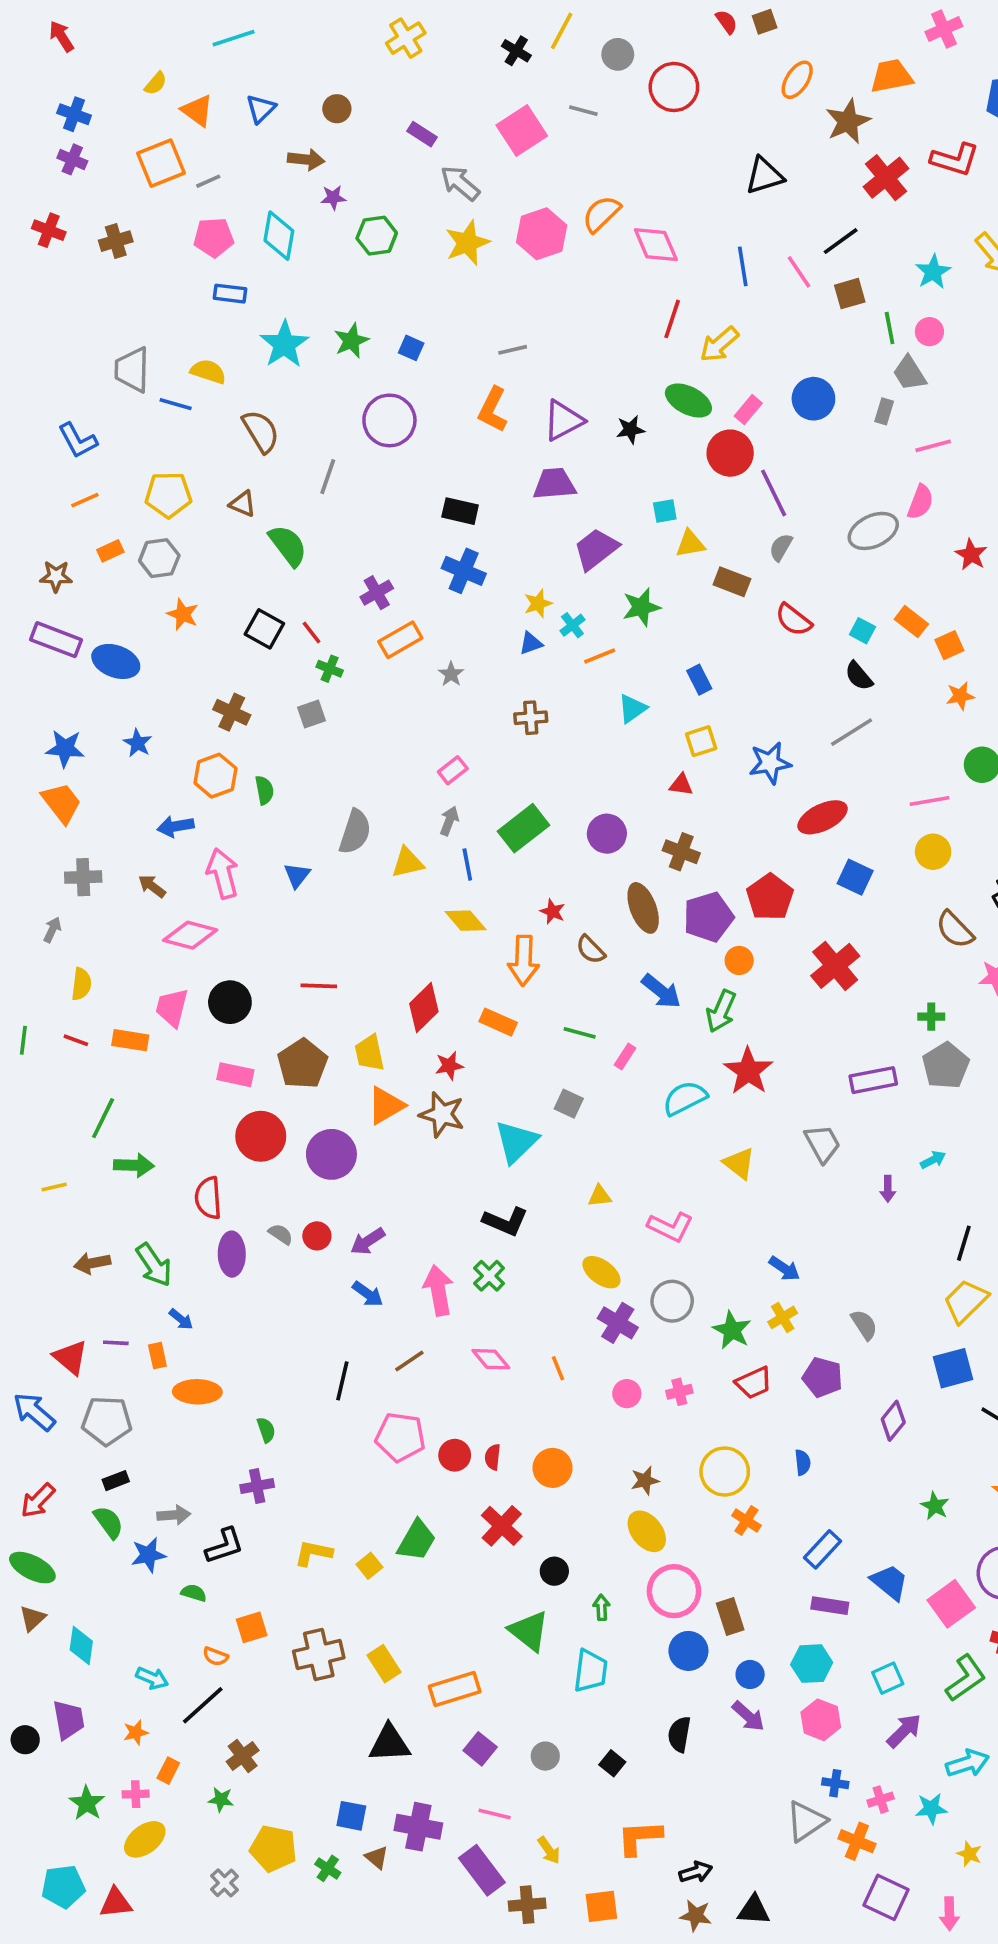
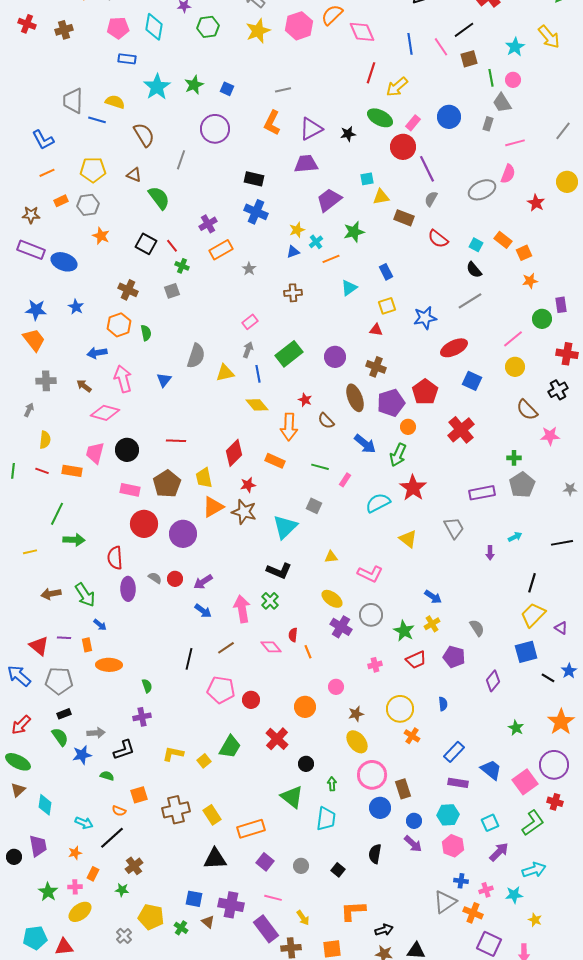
pink line: (929, 801) -> (513, 339), turned -30
pink circle: (627, 1394) -> (336, 687), moved
red semicircle: (493, 1457) -> (293, 635), moved

